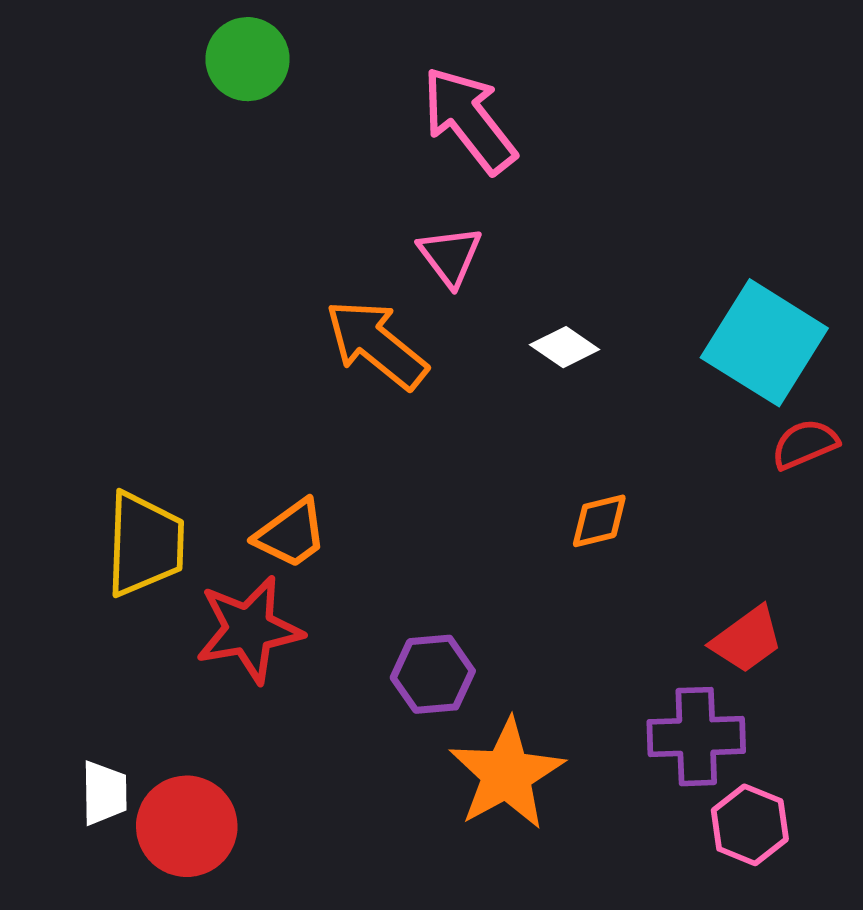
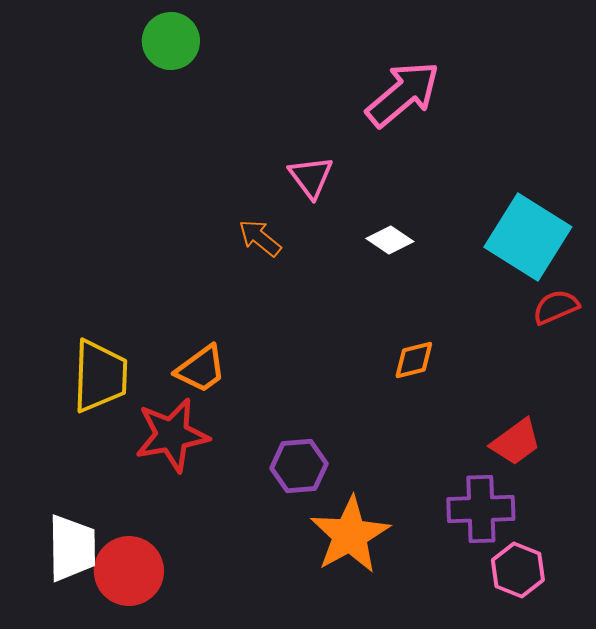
pink arrow: (469, 120) -> (403, 94), moved, turned 88
orange arrow: (376, 344) -> (260, 238), size x0.6
white trapezoid: (104, 793) -> (72, 548), size x1.5

